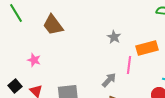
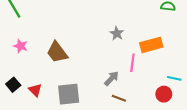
brown trapezoid: (53, 25) -> (57, 52), moved
pink star: (34, 60) -> (21, 46), moved

